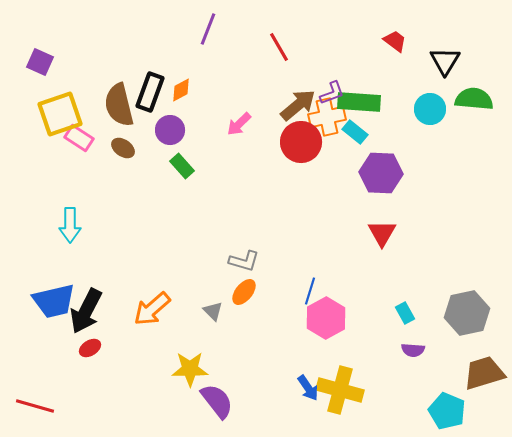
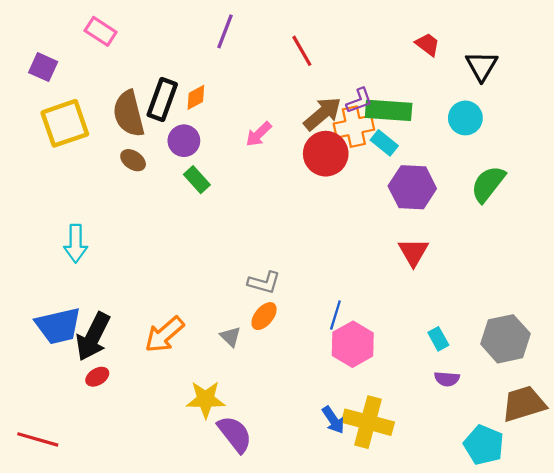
green semicircle: (474, 99) -> (488, 184), moved, turned -57
pink rectangle: (79, 138) -> (101, 31), moved

